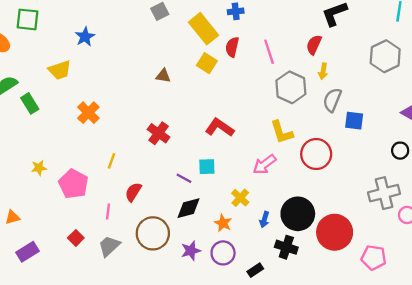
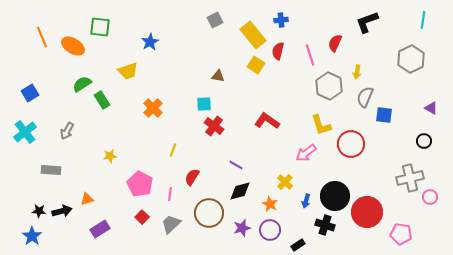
red semicircle: (314, 45) -> (335, 43), moved
cyan square: (207, 167) -> (204, 104), moved
pink pentagon: (73, 184) -> (140, 184), moved

